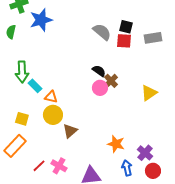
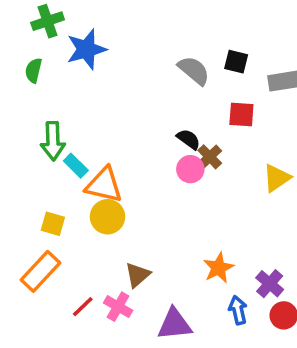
red square: (124, 41) -> (241, 115), moved
orange triangle: (51, 97) -> (104, 185), size x1.6
brown triangle: (70, 131) -> (137, 275), moved
orange star: (116, 144) -> (219, 268), turned 30

